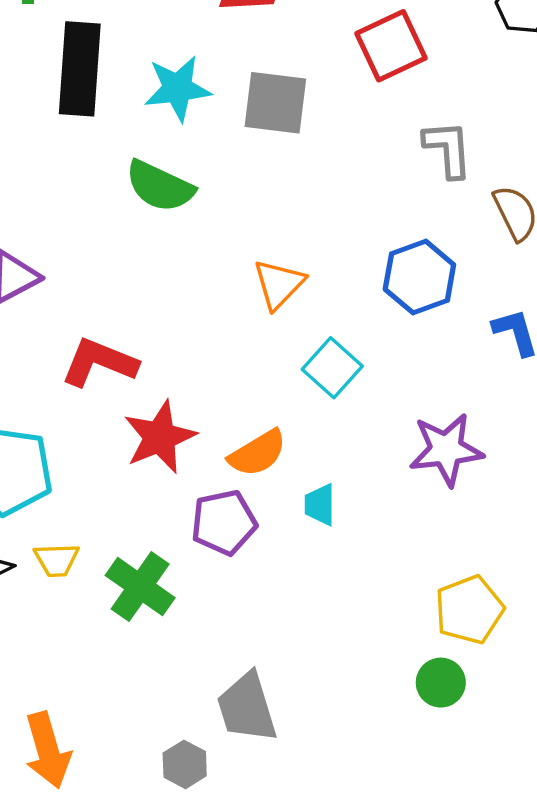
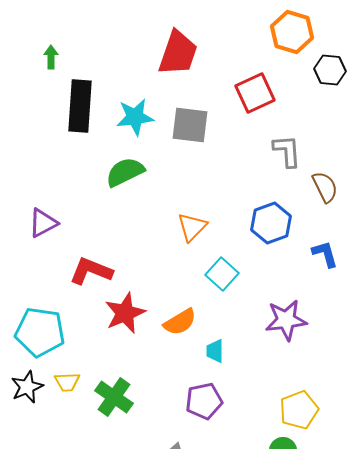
green semicircle: (160, 186) -> (125, 172), turned 129
purple pentagon: (224, 522) -> (204, 401), moved

